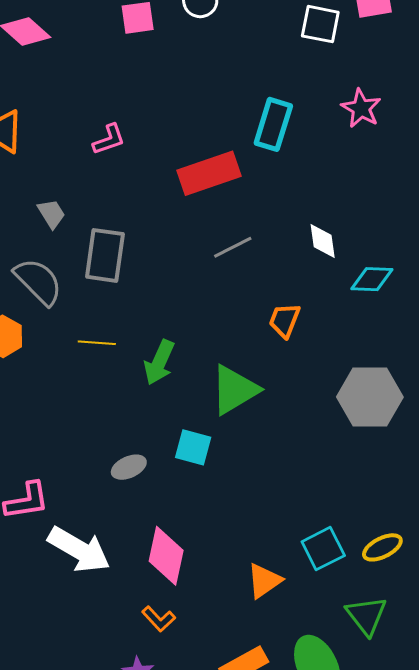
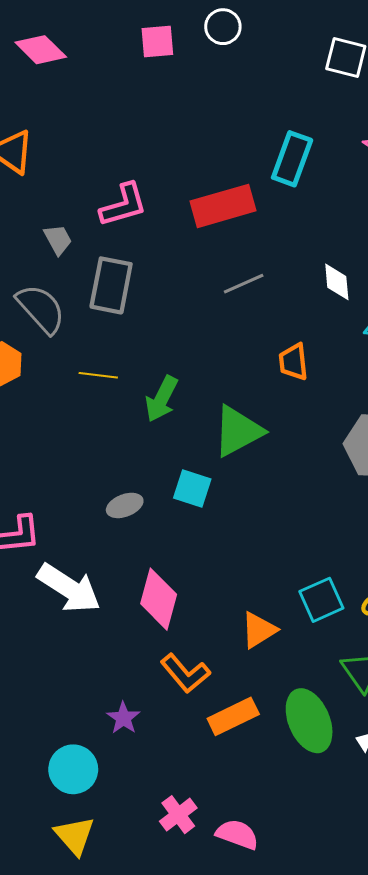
pink L-shape: (109, 139) -> (123, 205), moved, size x1.4
orange trapezoid: (285, 320) -> (293, 362), turned -30
orange L-shape: (159, 619) -> (185, 673), moved, size x1.4

